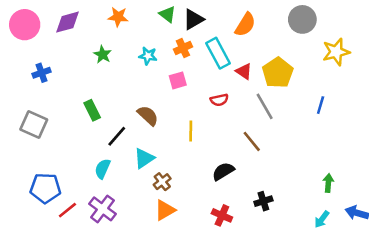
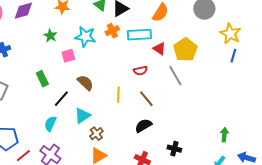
yellow star: (336, 52) -> (230, 34), turned -30
cyan rectangle: (218, 53) -> (139, 35), turned -65
cyan star: (148, 56) -> (85, 37), size x1.5
pink square: (178, 80) -> (68, 56), moved
blue line: (321, 105) -> (233, 56), moved
brown line: (252, 141) -> (146, 99), moved
black cross: (263, 201) -> (174, 149), turned 32

